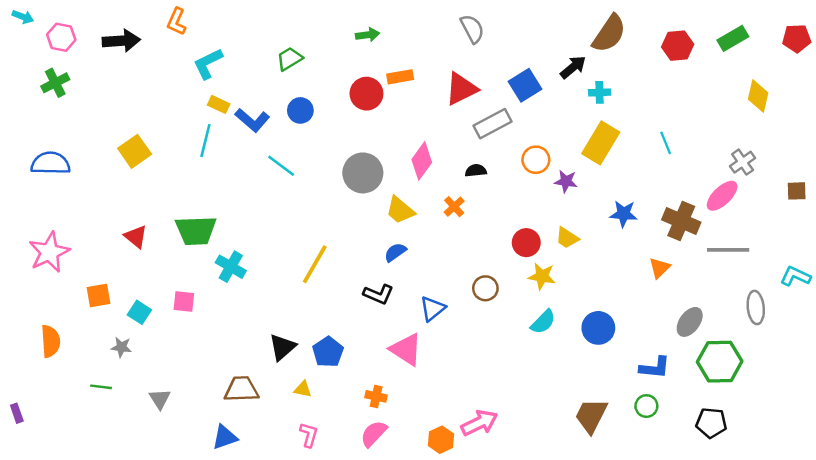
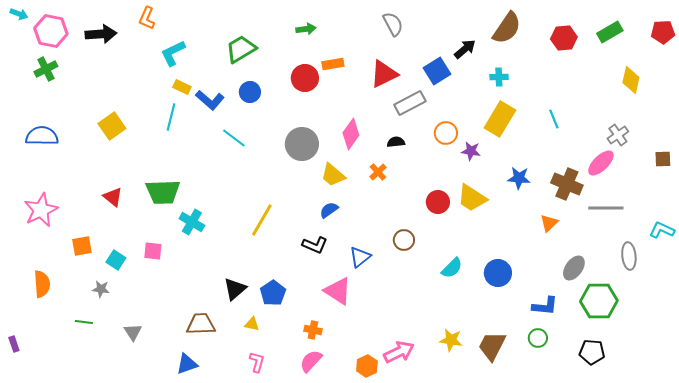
pink hexagon: (61, 37) -> (51, 31), size x1.4
green trapezoid: (290, 59) -> (241, 49), size x1.4
black arrow: (573, 67) -> (465, 49), moved
yellow trapezoid: (567, 238) -> (472, 198), size x1.5
yellow star: (542, 276) -> (451, 340), moved

